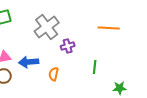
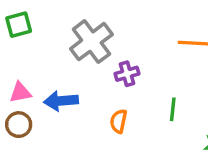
orange semicircle: (54, 74) -> (119, 121), moved

